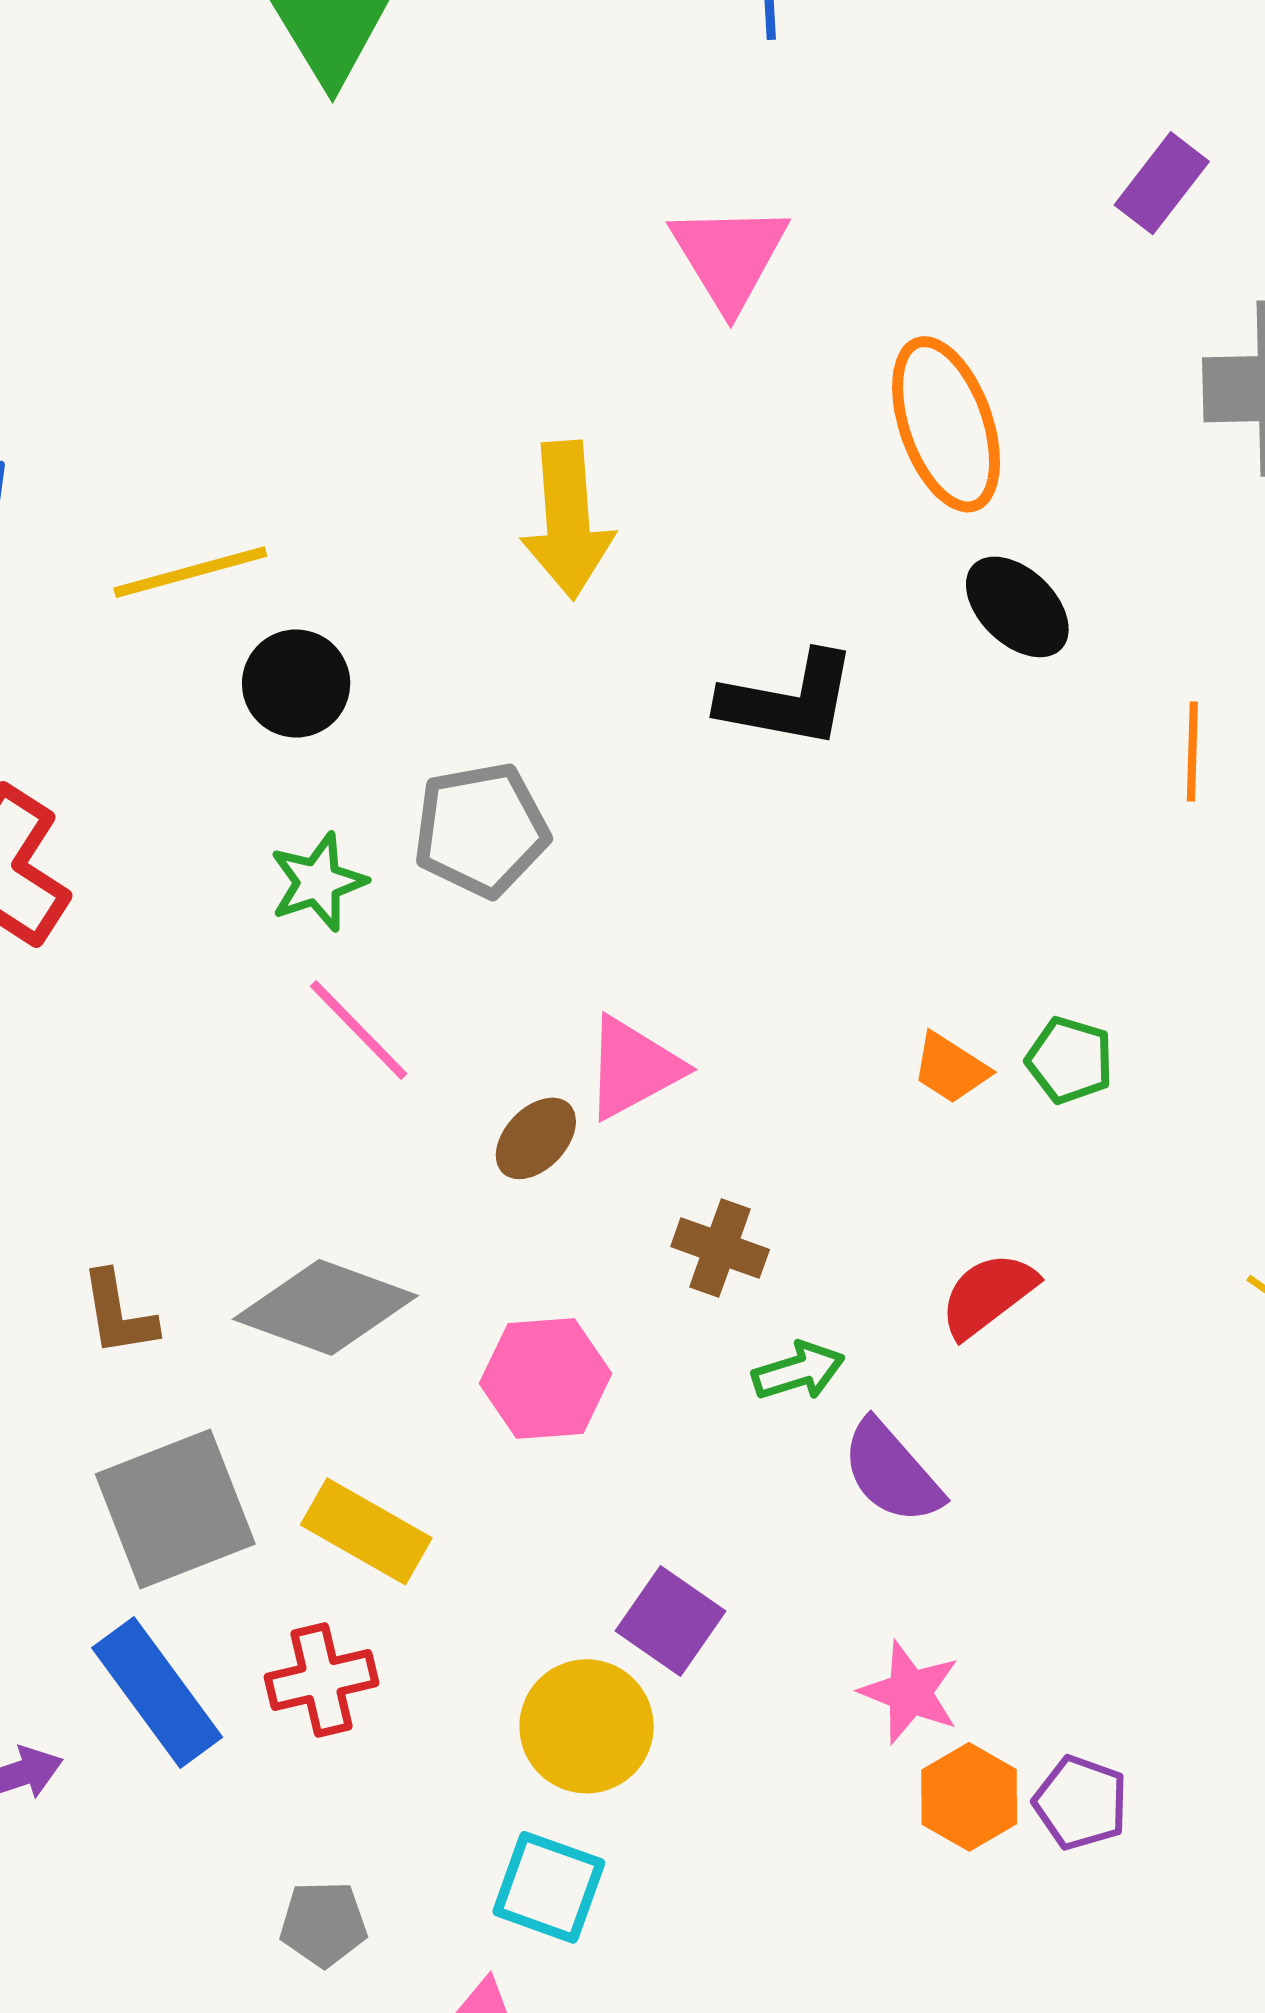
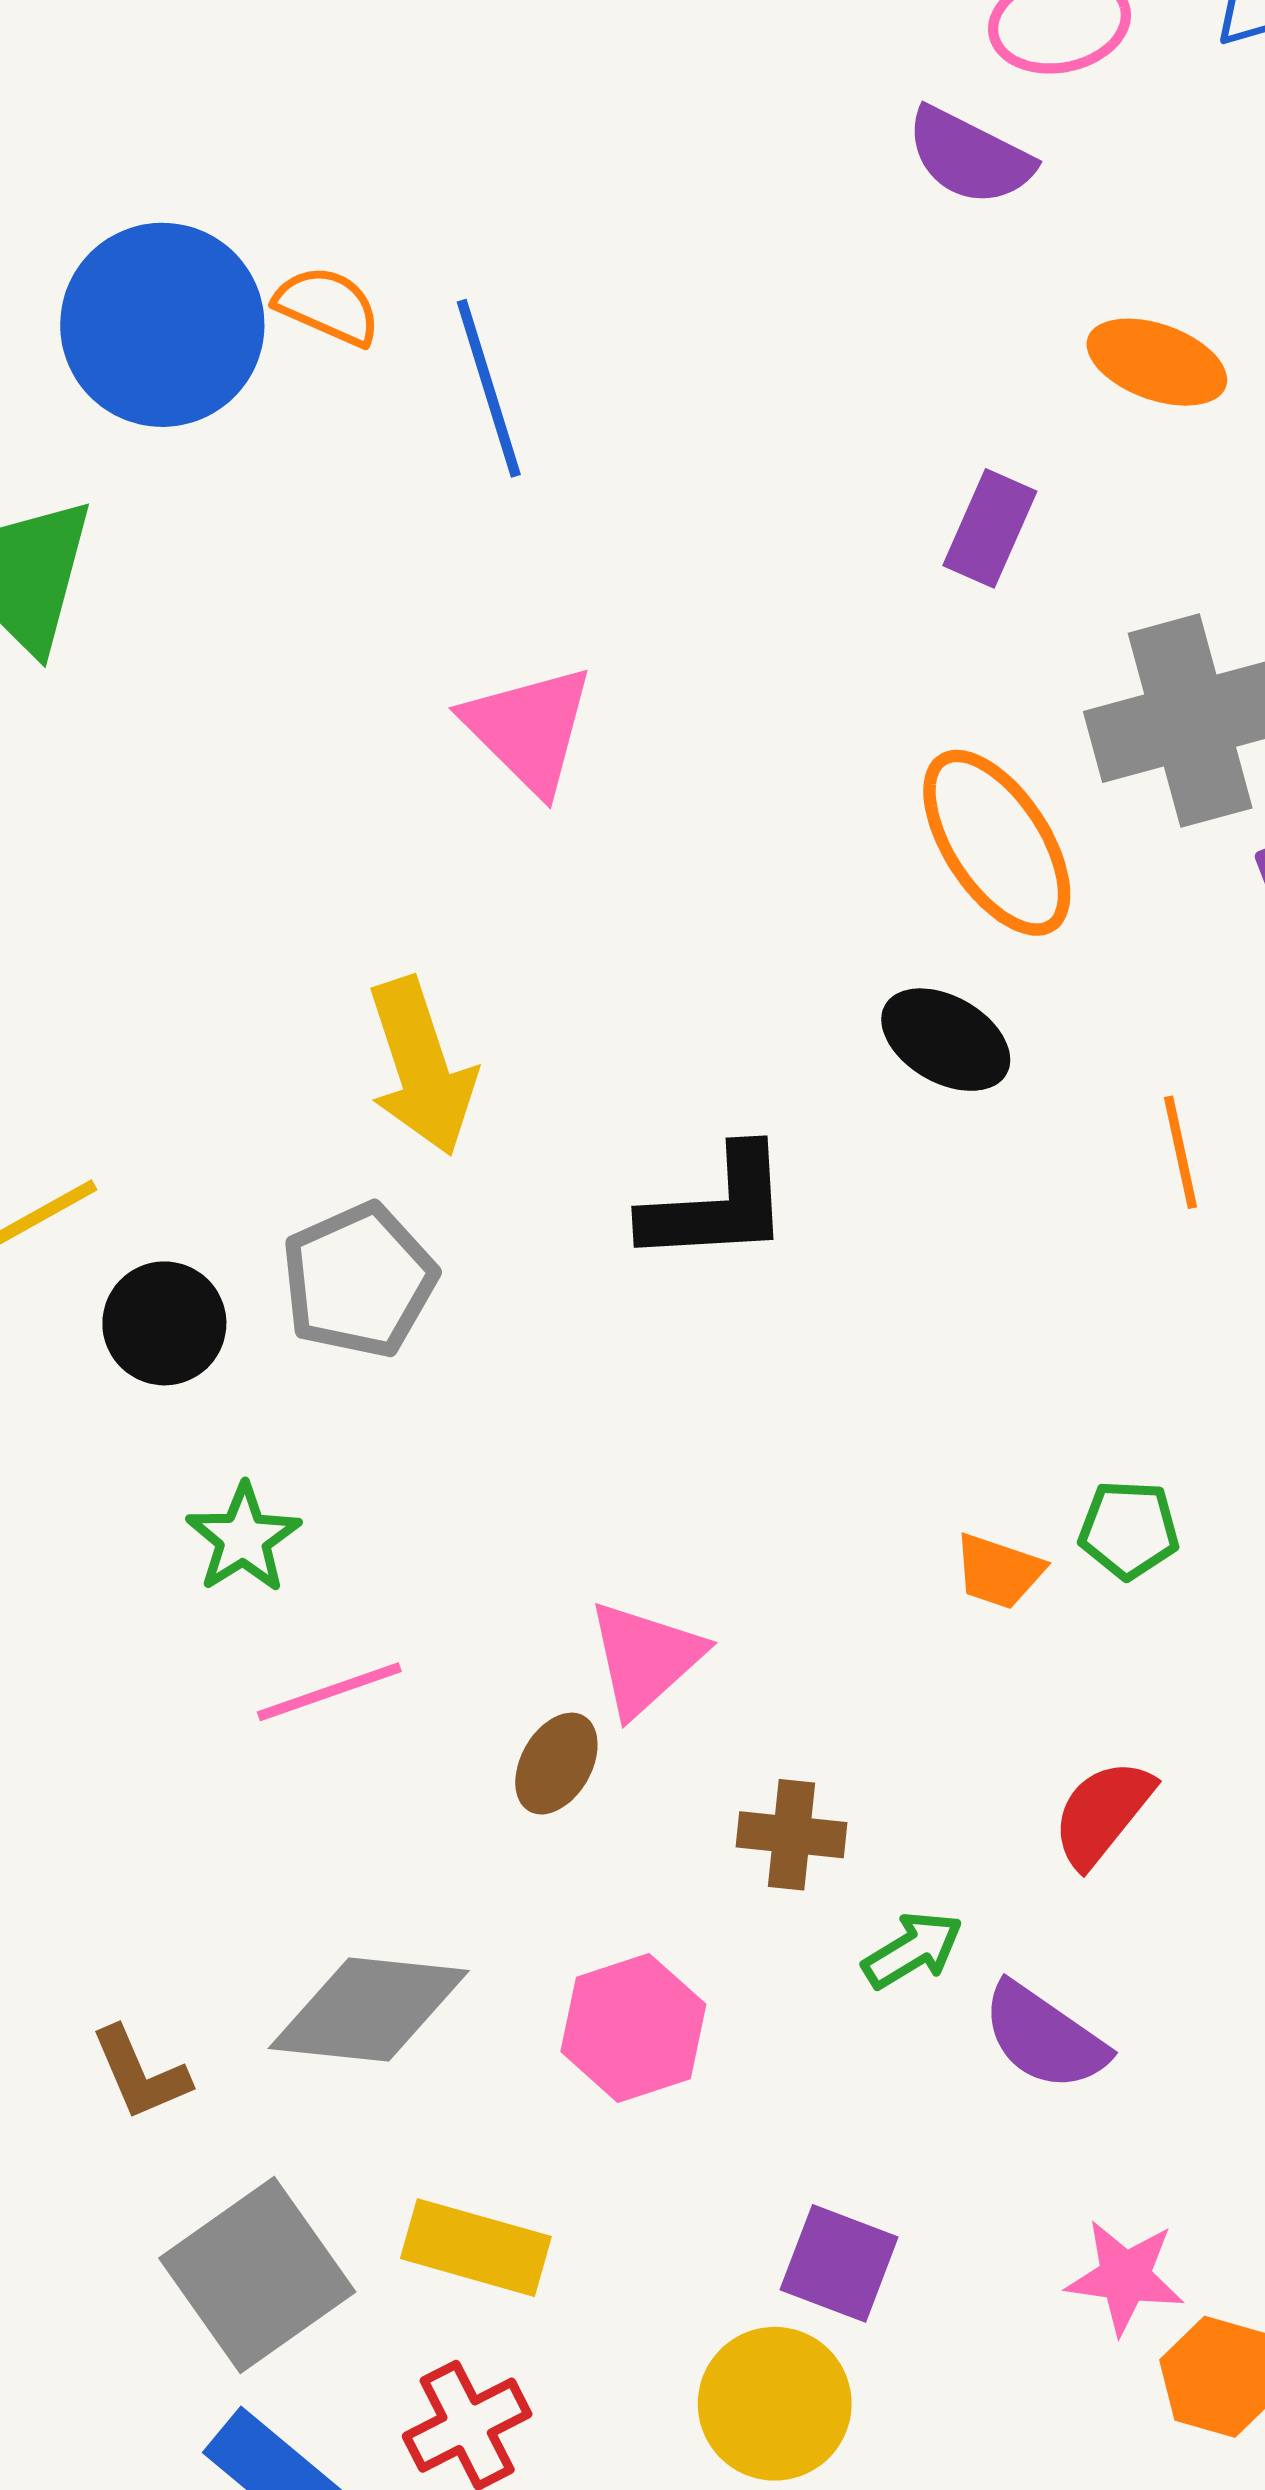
orange ellipse: (946, 424) -> (997, 843), moved
gray pentagon: (481, 830) -> (359, 1280), moved
pink line: (359, 1030) -> (329, 1692), turned -51

